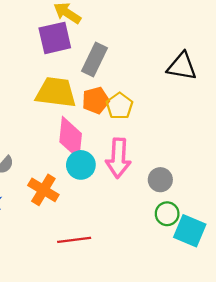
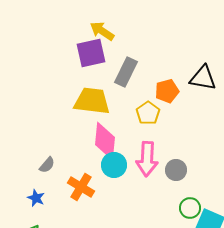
orange pentagon: (96, 100) -> (167, 91), moved
gray circle: (160, 180) -> (176, 170), moved

